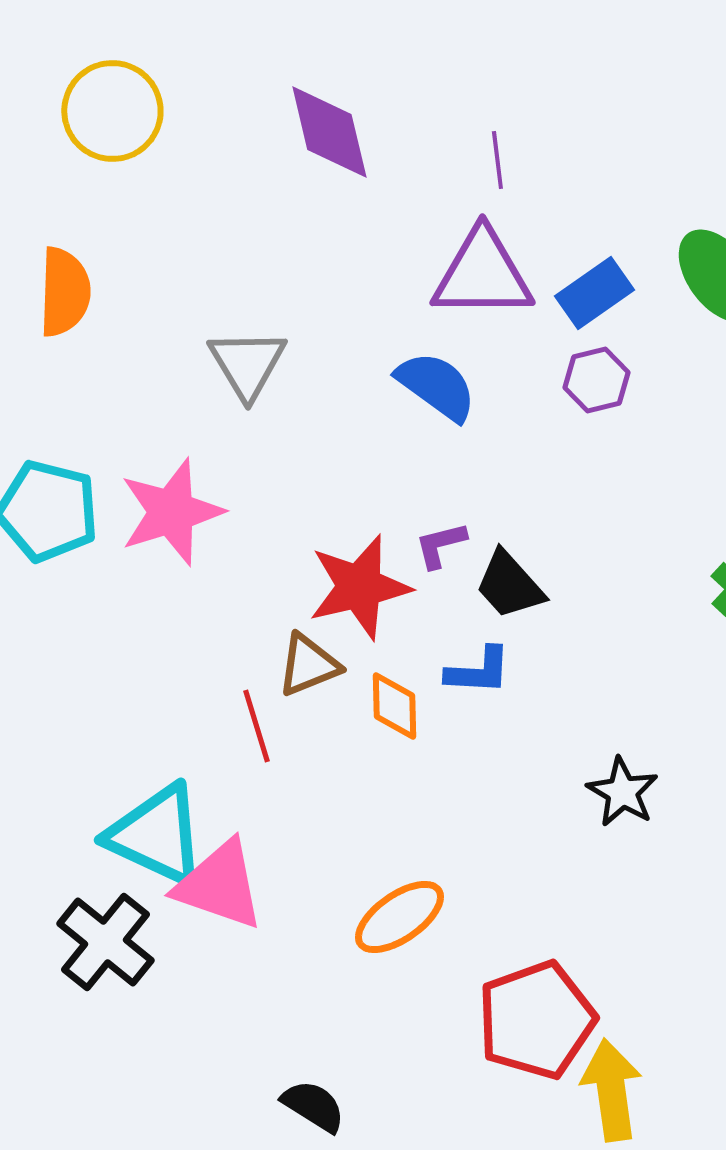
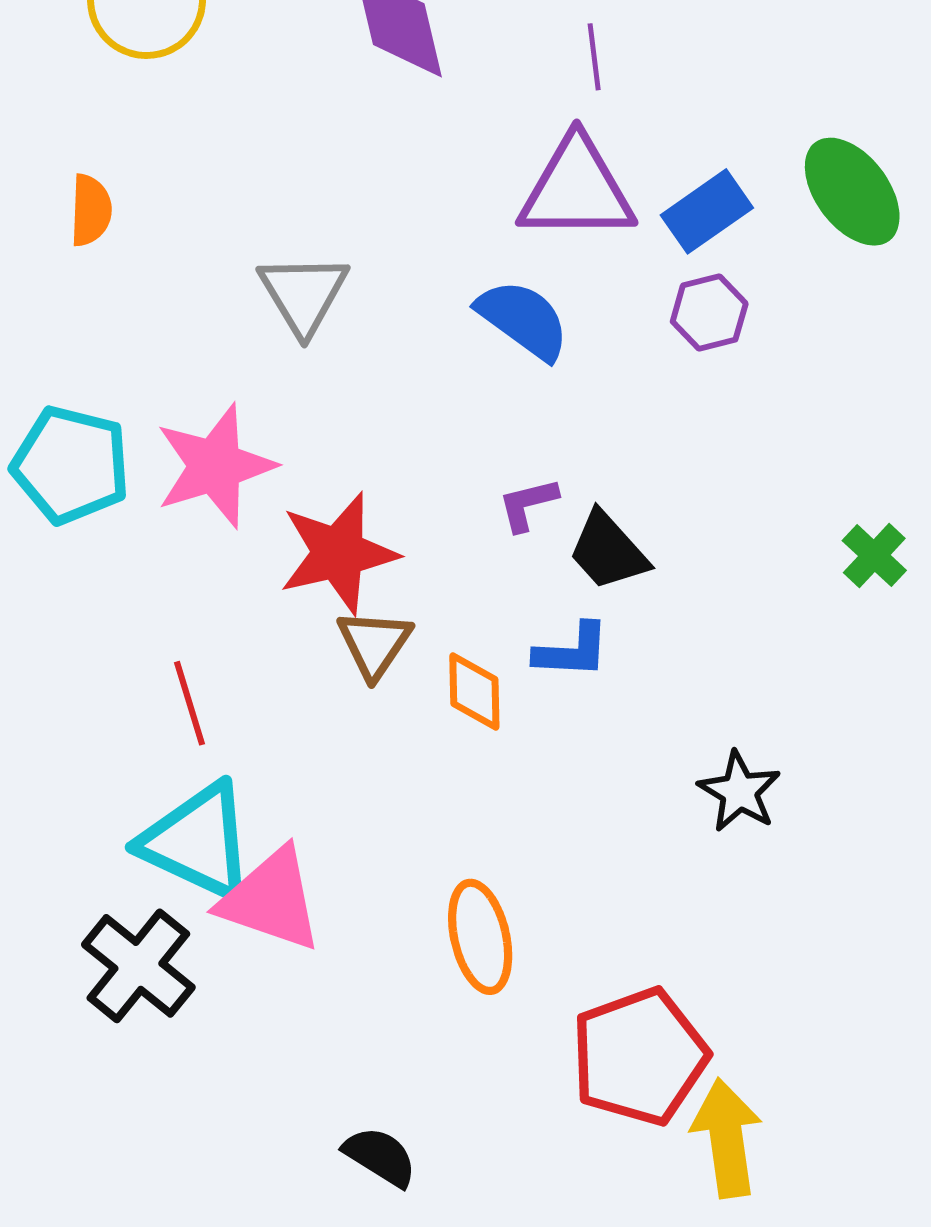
orange semicircle: (64, 292) -> (91, 210), size x0.7
red star: (359, 587) -> (338, 553), moved
brown triangle: (308, 665) -> (374, 644), turned -34
red line: (256, 726) -> (189, 703), moved
orange ellipse: (399, 917) -> (480, 937), turned -68

